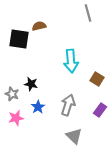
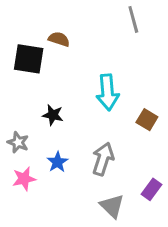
brown semicircle: (39, 26) -> (59, 39), turned 32
black star: (31, 84) -> (53, 115), moved
purple rectangle: (100, 110) -> (152, 189), moved

